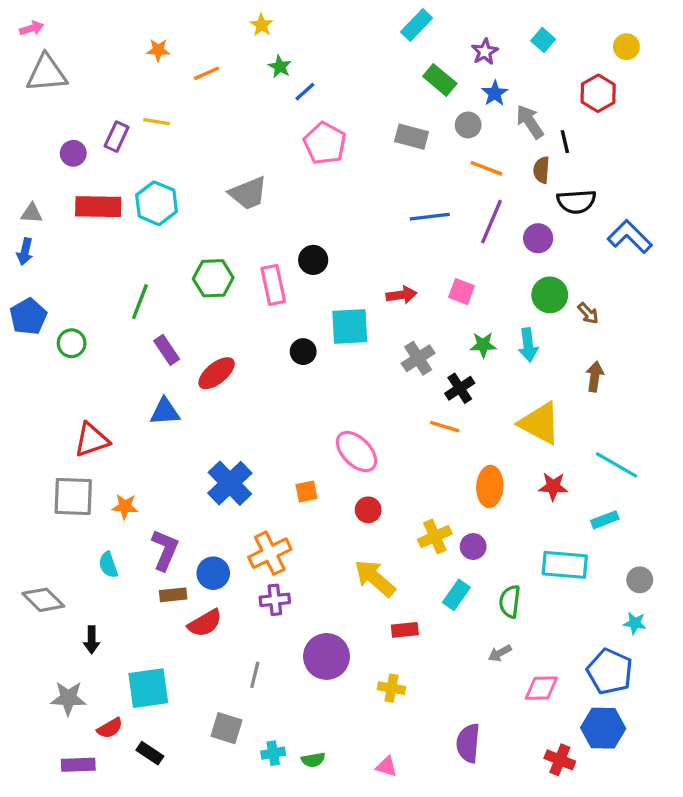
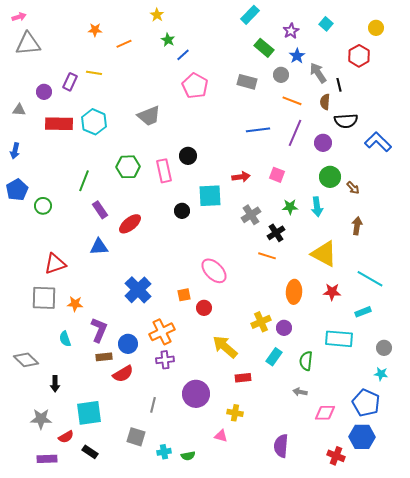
gray triangle: (32, 213) -> (19, 110), moved
red circle: (368, 510) -> (204, 308), moved
gray arrow: (500, 653) -> (300, 392), turned 40
pink triangle: (386, 766) -> (221, 436), moved

